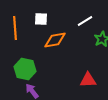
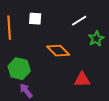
orange diamond: (55, 40) -> (58, 51), moved, turned 55

